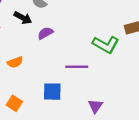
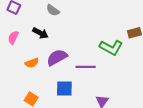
black arrow: (23, 18) -> (40, 33), moved
purple semicircle: (45, 33) -> (57, 57), moved, size x1.5

